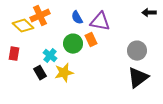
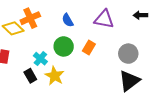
purple triangle: (100, 22) -> (104, 19), moved
orange rectangle: (91, 40) -> (89, 47), moved, turned 56
yellow star: (64, 73) -> (55, 76), turned -30

